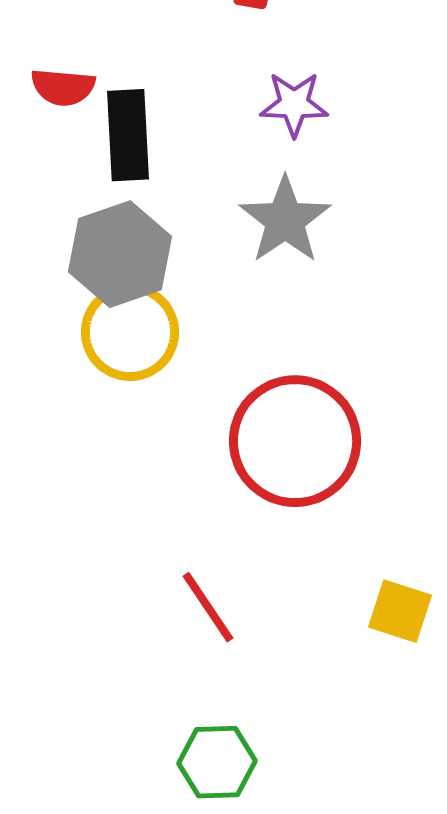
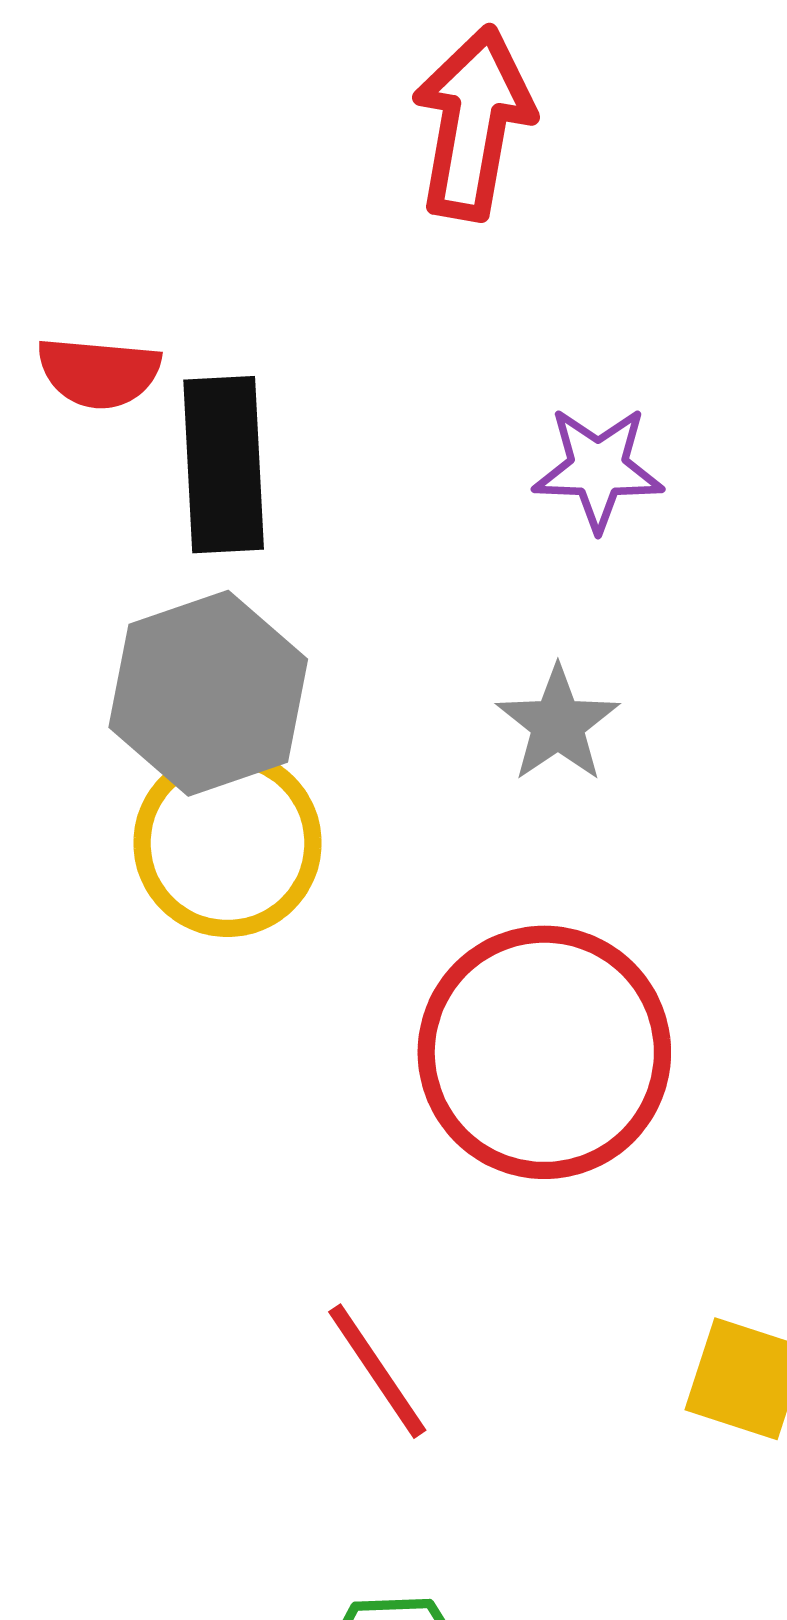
purple star: (294, 104) -> (598, 469), moved
gray star: (285, 220) -> (558, 724), moved, size x0.7

